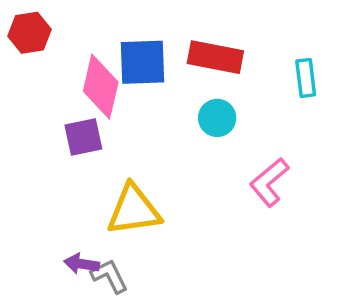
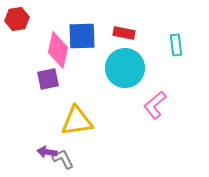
red rectangle: (215, 57) -> (124, 33), size x0.7
cyan circle: (217, 118) -> (125, 68), size x1.8

